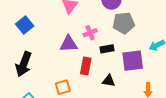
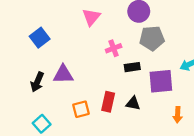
purple triangle: (69, 44) -> (63, 74), moved
black arrow: (24, 64) -> (37, 82), size x0.7
red rectangle: (86, 66) -> (108, 102), moved

